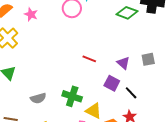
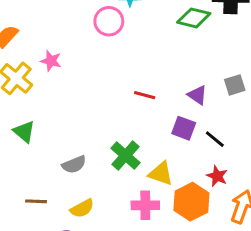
pink star: (31, 14) -> (51, 61), moved
green cross: (72, 96) -> (126, 155), turned 30

